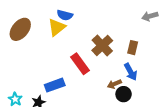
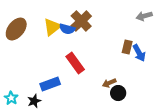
blue semicircle: (65, 15) -> (67, 29), moved
brown cross: (102, 46) -> (81, 21), moved
blue arrow: (131, 72) -> (139, 53), moved

